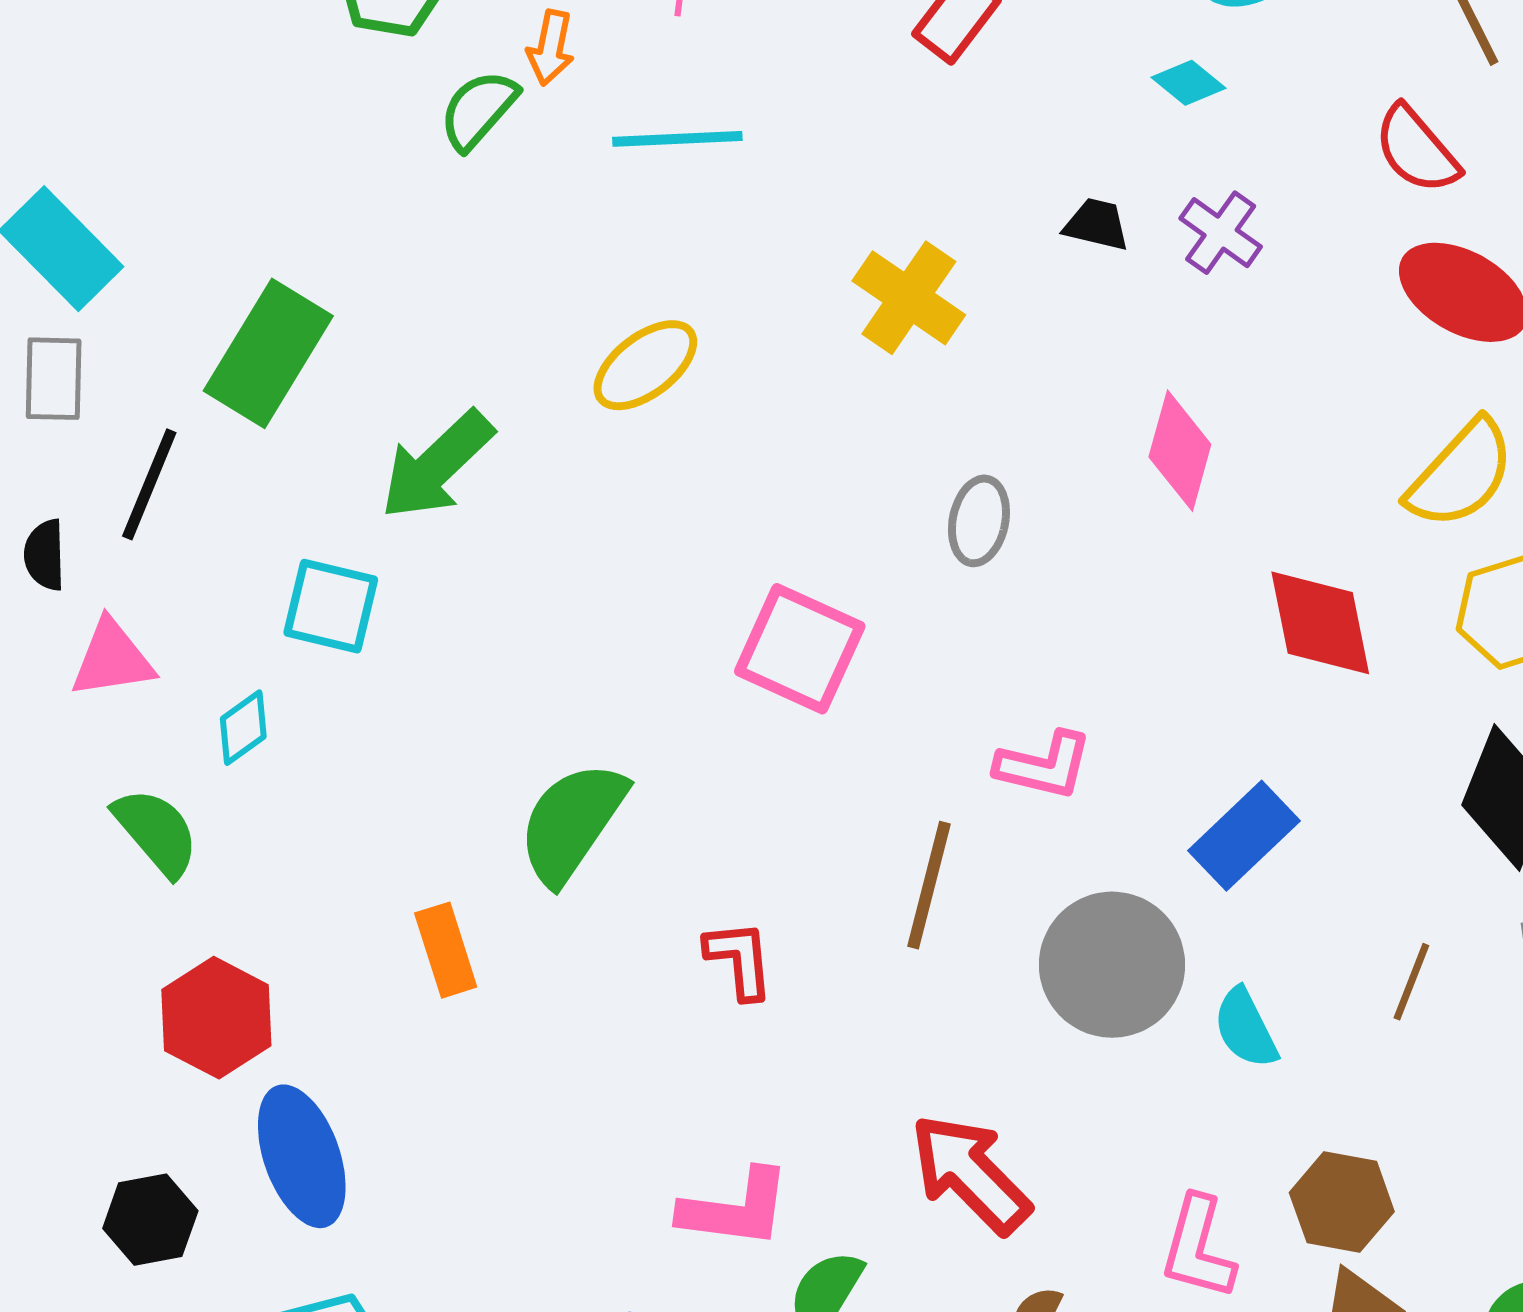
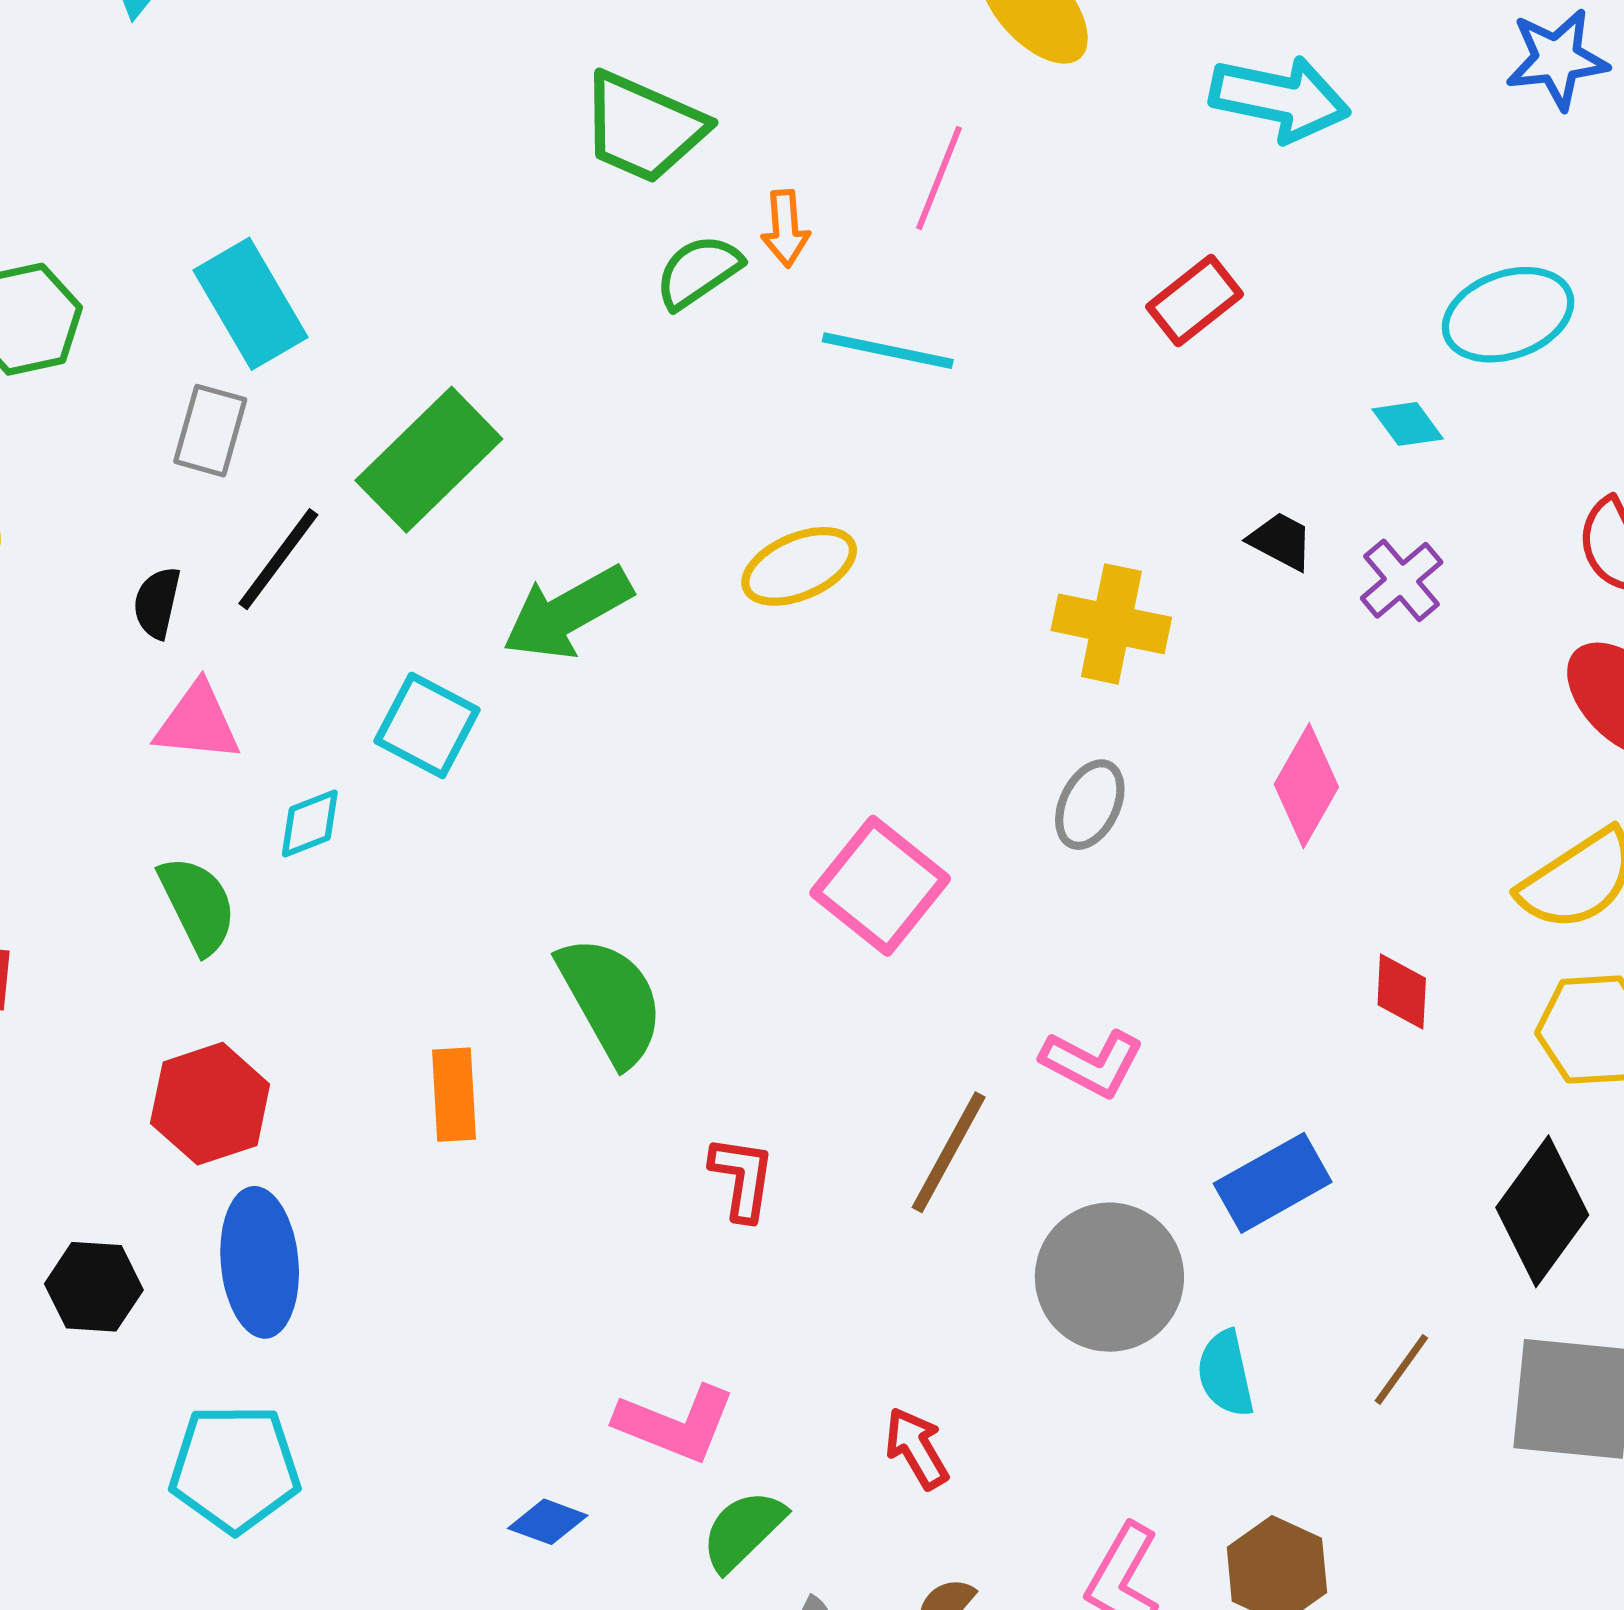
orange arrow: (551, 48) -> (785, 228), turned -30
yellow cross: (909, 298) -> (1111, 624), moved, turned -37
red diamond: (1320, 623) -> (1402, 991), size x0.6
green semicircle: (572, 823) -> (611, 1000), turned 102
red arrow: (970, 1174) -> (917, 1448), size x0.6

